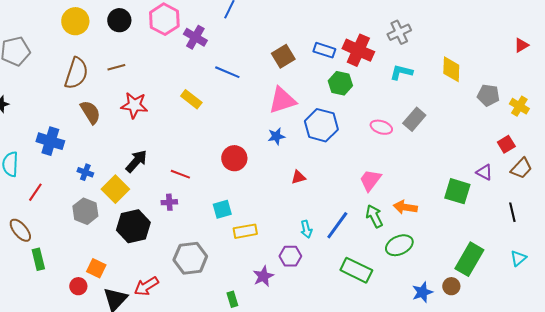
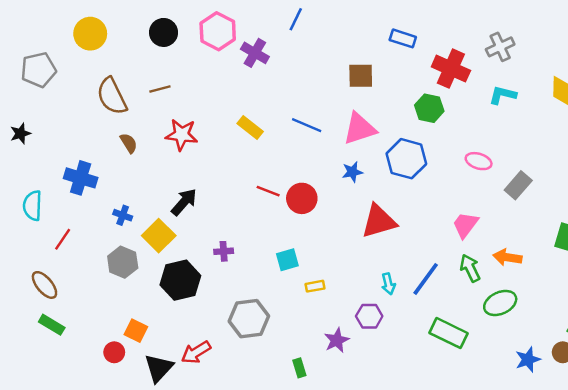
yellow circle: (75, 21) -> (90, 34), moved
blue rectangle: (324, 50) -> (403, 38), moved
brown square: (283, 56) -> (361, 76), turned 30
blue line: (227, 72) -> (307, 125), moved
brown semicircle: (76, 73) -> (112, 96), turned 136
brown semicircle: (90, 112) -> (129, 143), size x0.7
gray rectangle: (414, 119) -> (518, 185), moved
red line: (180, 174) -> (268, 191), moved
red triangle: (298, 177) -> (379, 221), size x2.0
yellow rectangle: (245, 231) -> (315, 286), size x0.7
green rectangle: (38, 259) -> (52, 325), moved, turned -45

